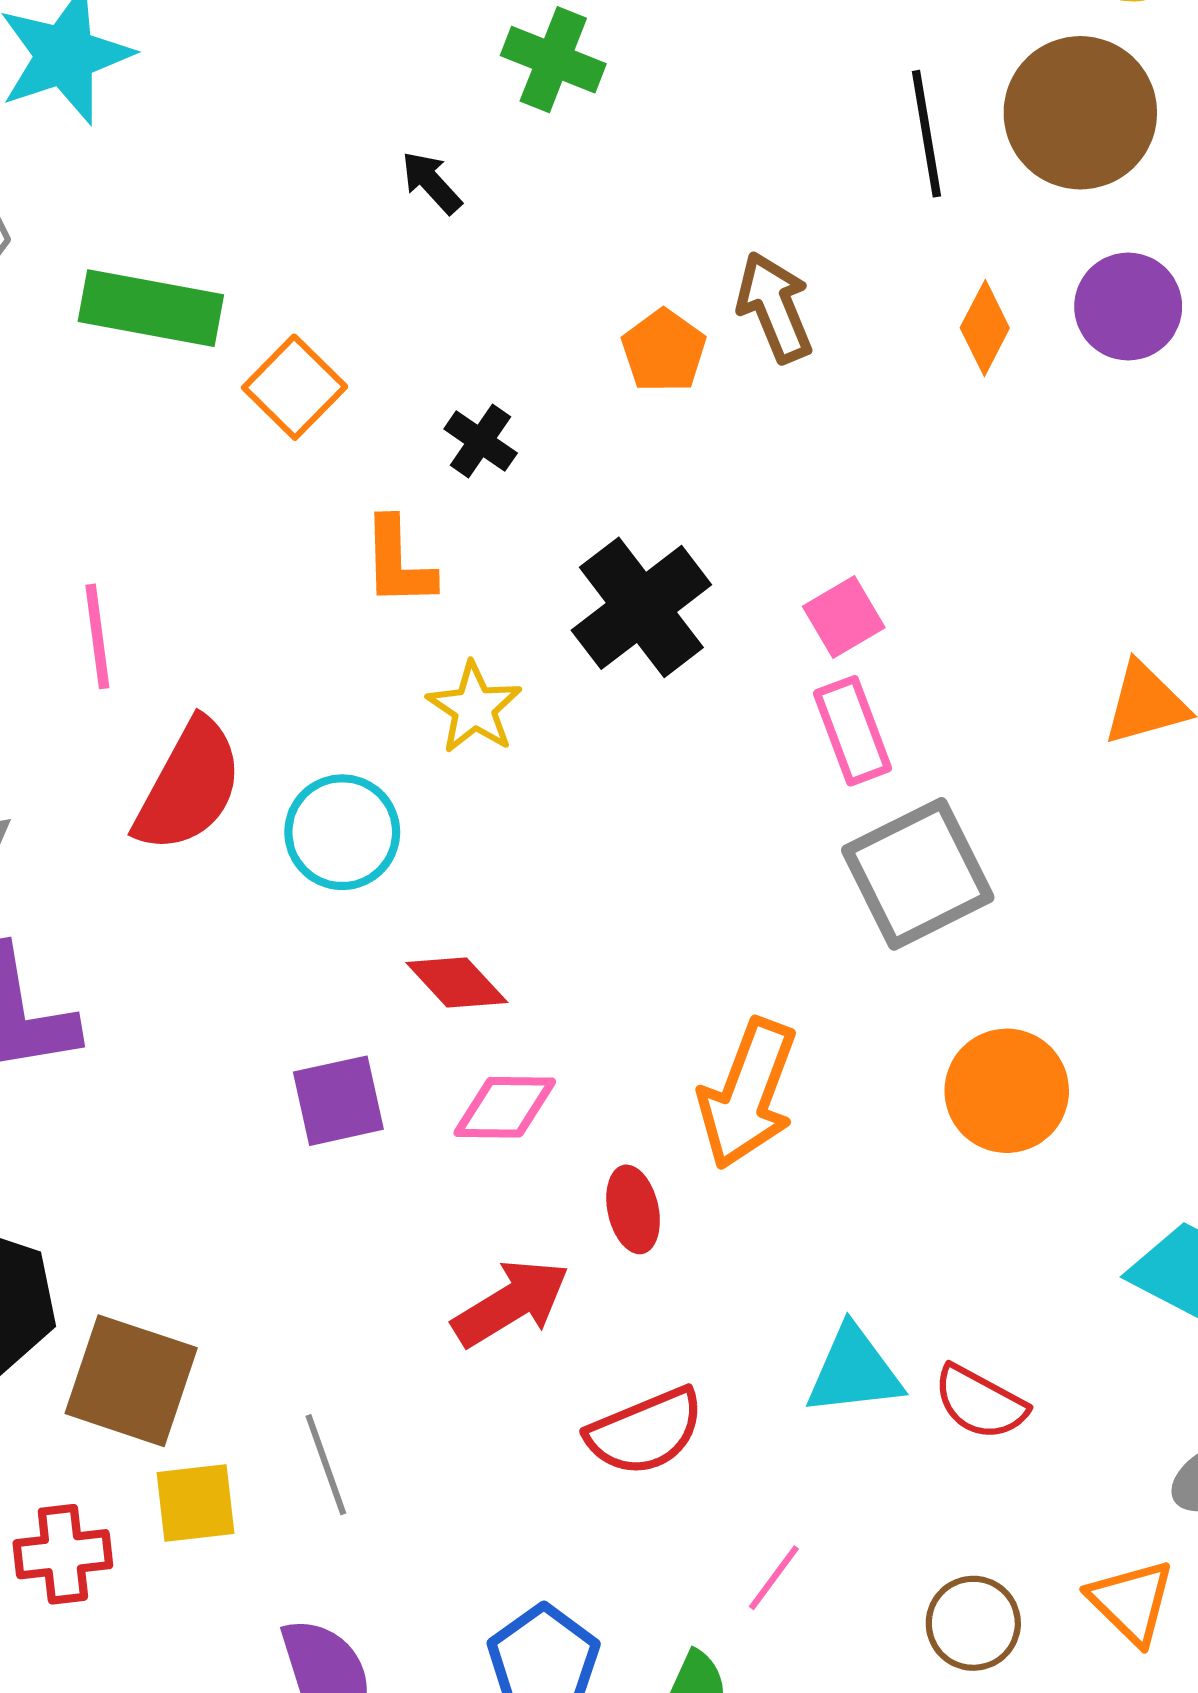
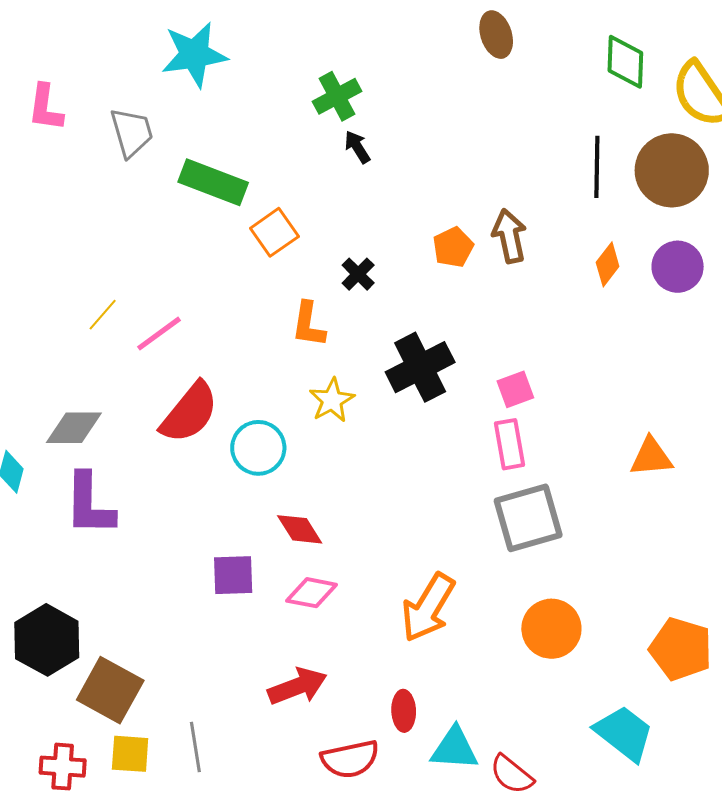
green cross: (553, 60) -> (337, 96), moved, turned 30
pink line: (97, 636) -> (159, 334), turned 51
red ellipse: (633, 1209) -> (404, 711), moved

